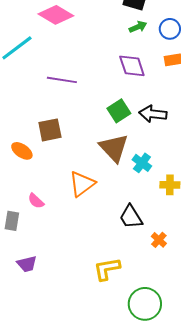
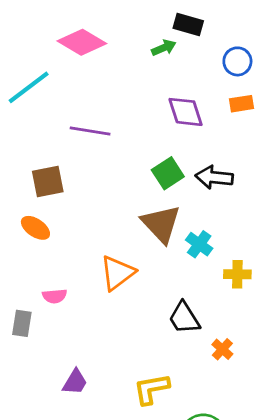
green arrow: (138, 27) -> (164, 48), moved
brown square: (50, 130) -> (48, 181), moved
pink semicircle: (36, 201) -> (55, 296), turned -48
purple trapezoid: (27, 264) -> (75, 382), moved, turned -45

